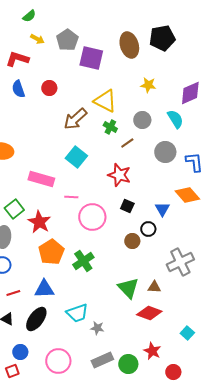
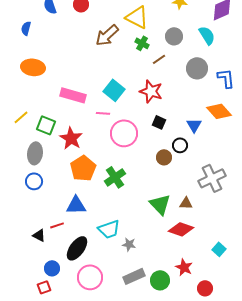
cyan square: (76, 157) -> (114, 90), moved
green square: (14, 209) -> (46, 125), turned -30
red line: (13, 293) -> (57, 225), moved
black ellipse: (36, 319) -> (77, 248), moved

